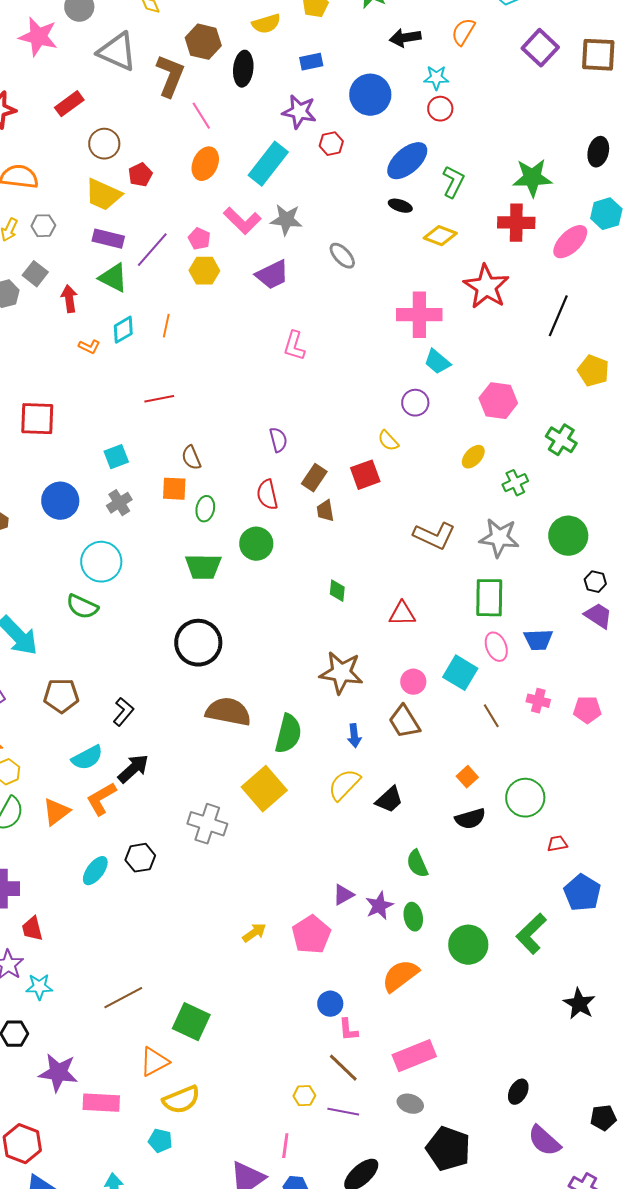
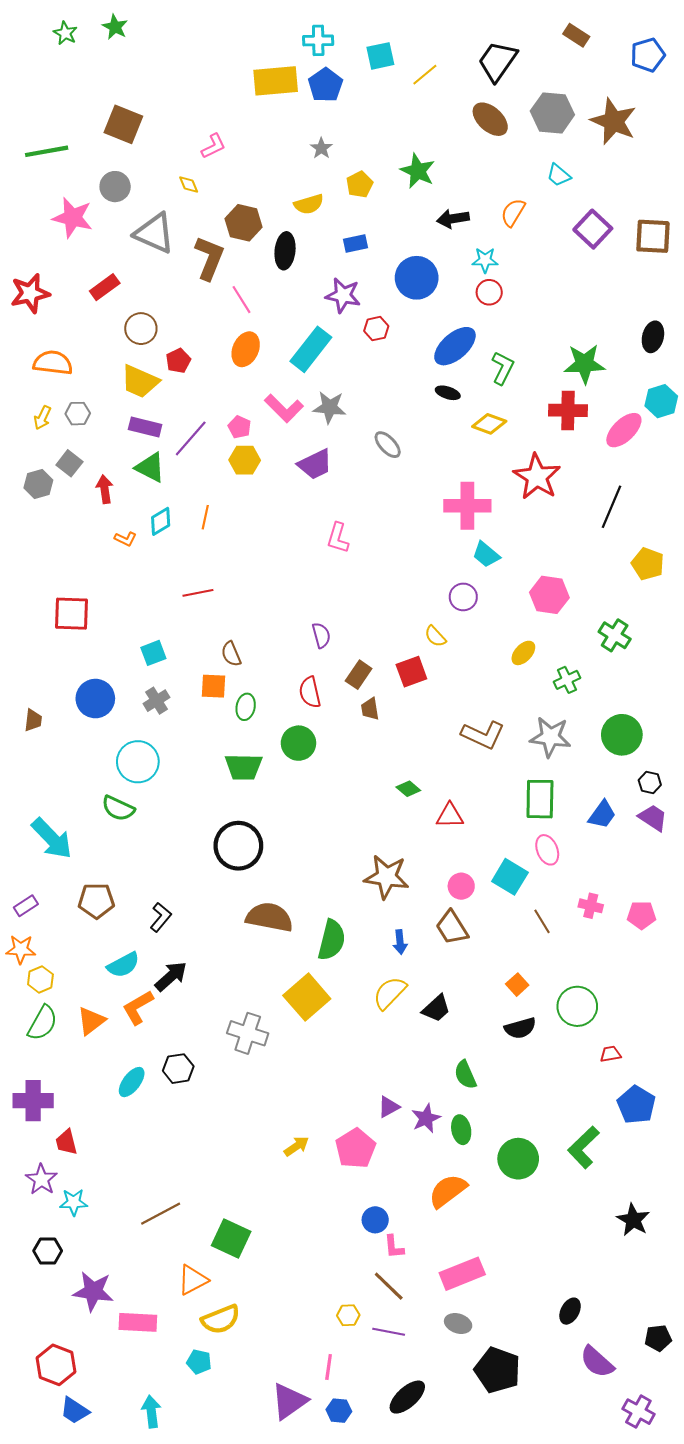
green diamond: (337, 591) -> (408, 789), moved, turned -55
blue trapezoid: (538, 640) -> (602, 815), moved, turned -52

